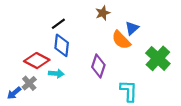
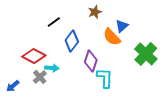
blue diamond: (62, 45) -> (72, 41), moved, turned 30
gray cross: (29, 83) -> (40, 77), moved
cyan L-shape: (129, 91) -> (105, 78), moved

